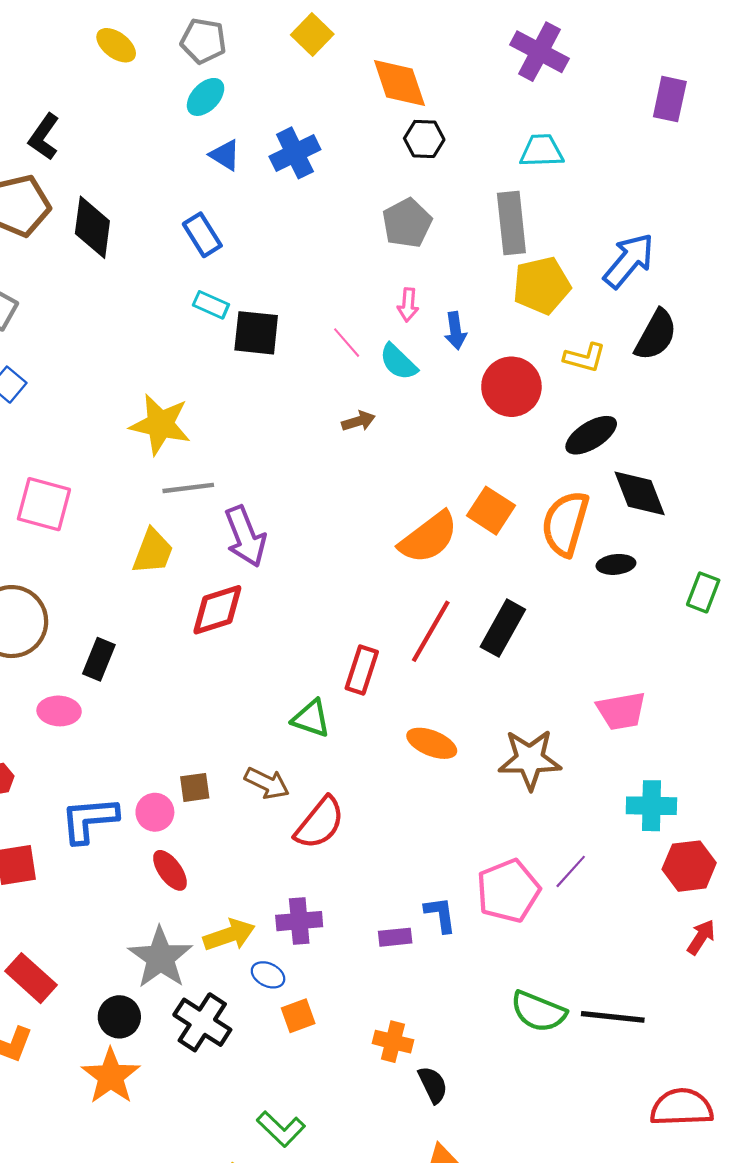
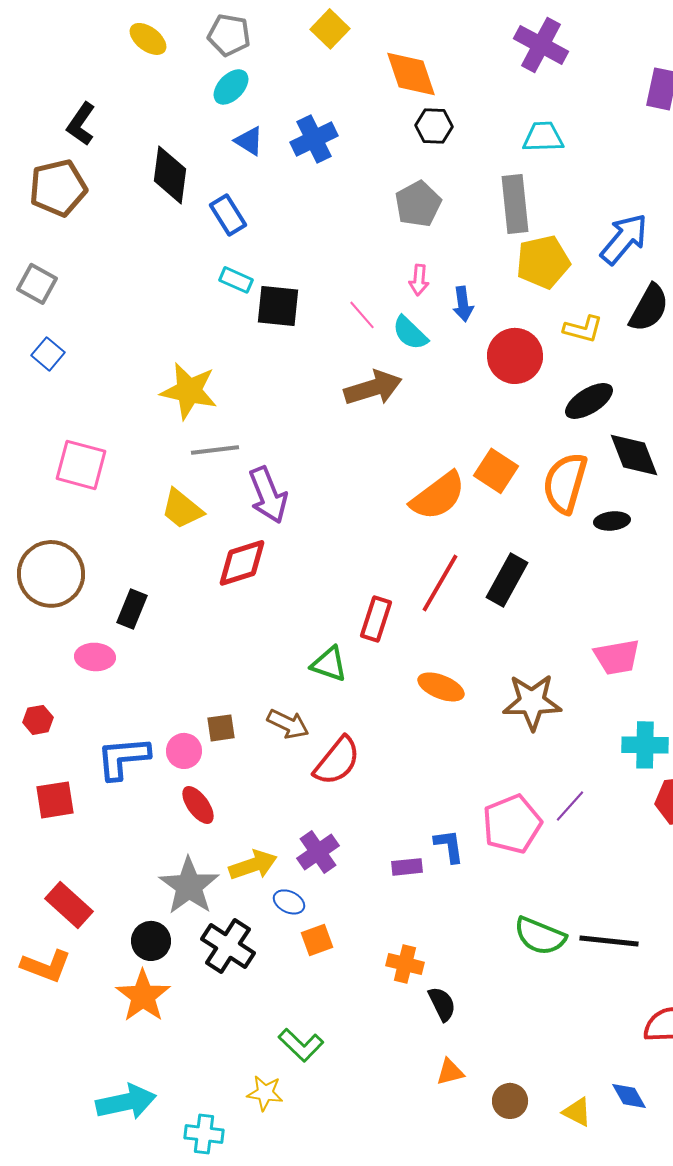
black diamond: (92, 227) -> (170, 175), moved
brown arrow: (358, 421) -> (373, 388), size x1.8
yellow trapezoid: (153, 552) -> (182, 509), turned 108
purple cross: (299, 921) -> (318, 852), turned -30

